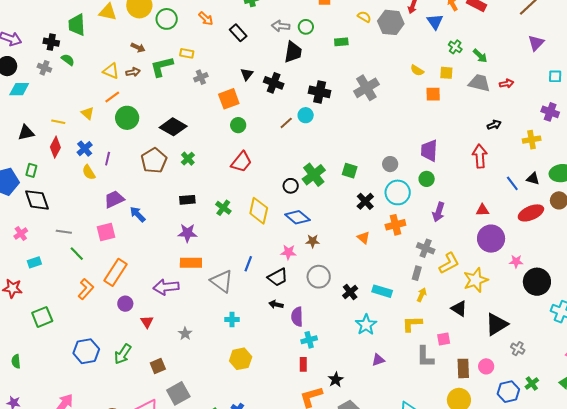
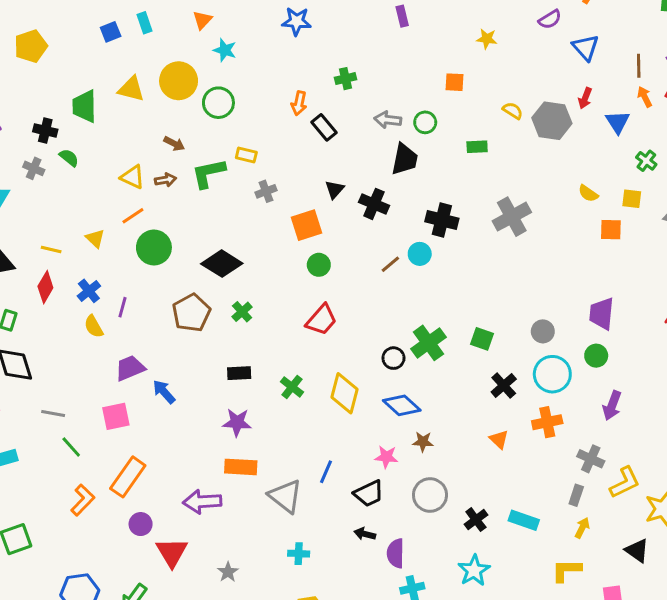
orange arrow: (206, 19) -> (299, 103), moved, turned 56
red triangle: (147, 322) -> (172, 552), size x1.6
cyan star: (366, 325) -> (474, 570), moved

